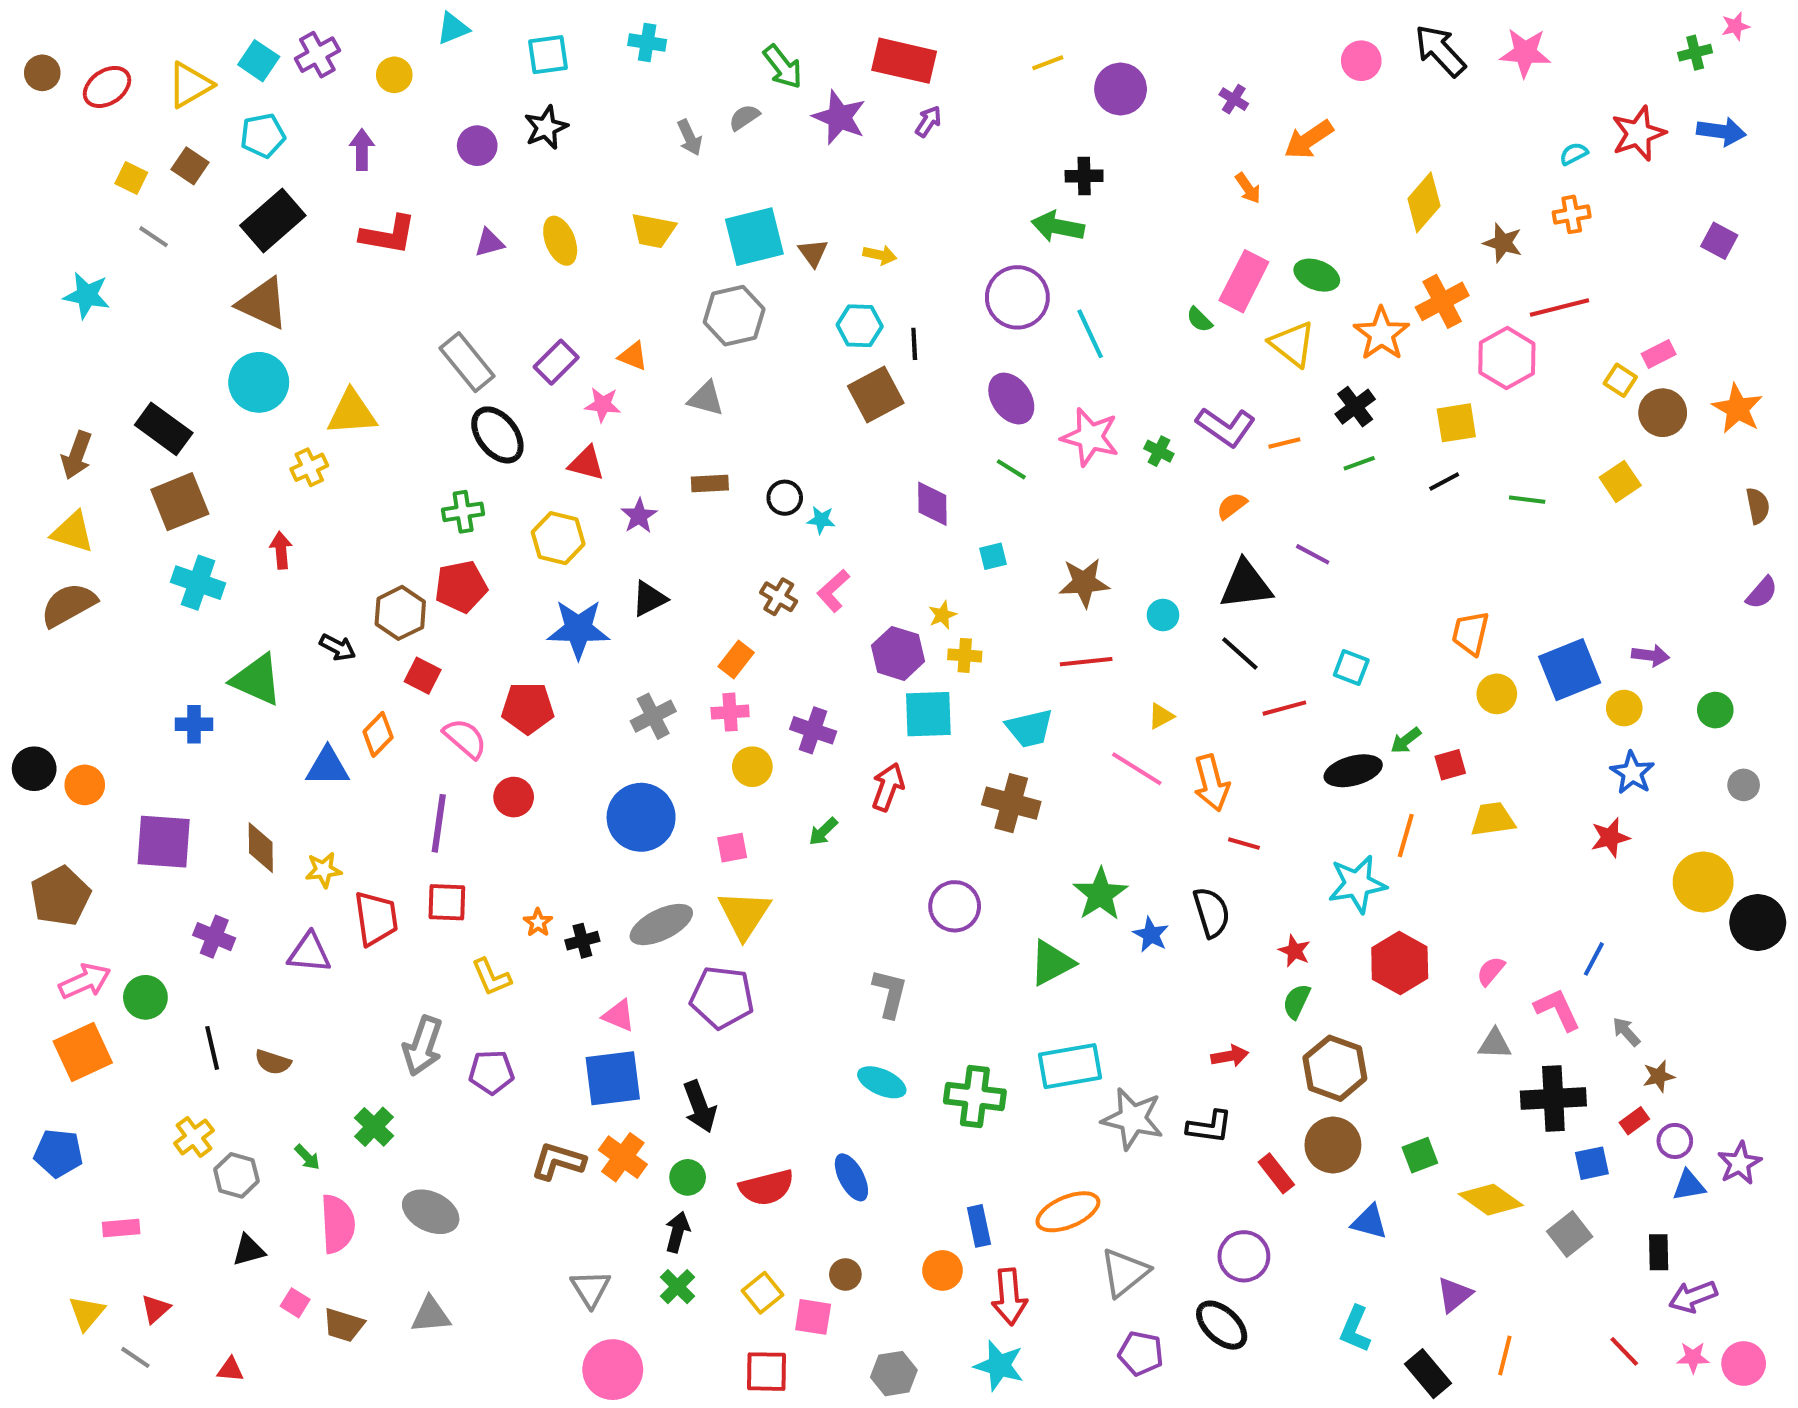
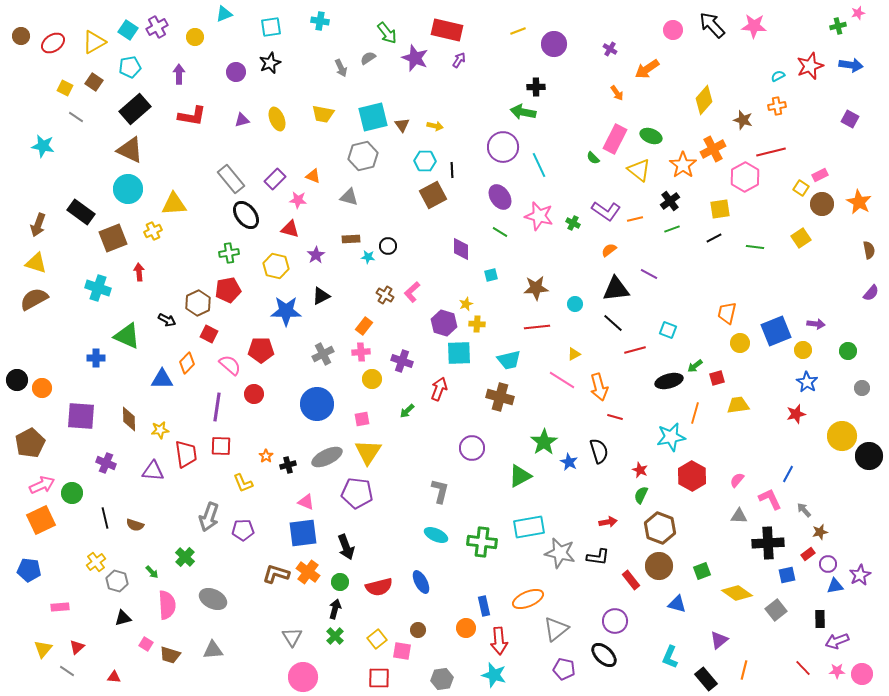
brown square: (180, 502) -> (113, 238), moved
cyan star: (821, 520) -> (368, 257), moved

